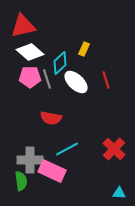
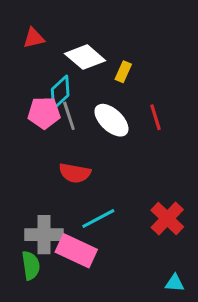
red triangle: (23, 26) -> (34, 38), size x0.6
white diamond: (30, 52) -> (85, 57), moved
cyan diamond: (60, 63) -> (60, 92), moved

